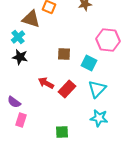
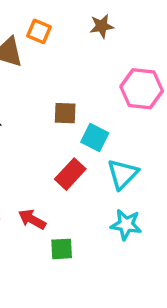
cyan square: (89, 63) -> (95, 138), moved
red arrow: (46, 83) -> (32, 219), moved

